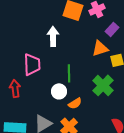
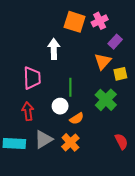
orange triangle: (100, 48) -> (103, 61), turned -30
red arrow: (15, 88) -> (28, 111), moved

